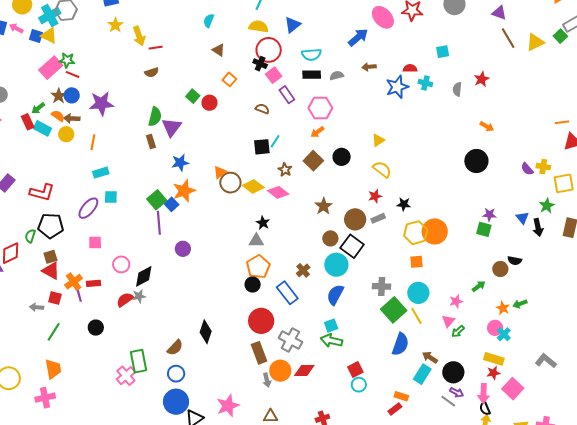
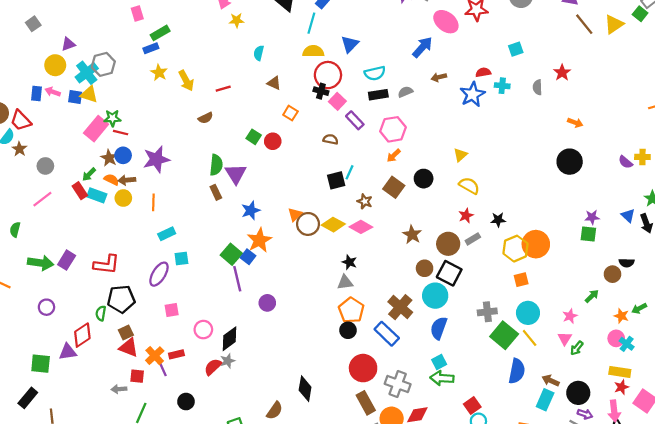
red line: (156, 48) -> (223, 89), moved
brown cross: (303, 270) -> (400, 307), size x1.6

